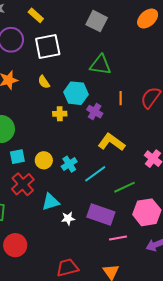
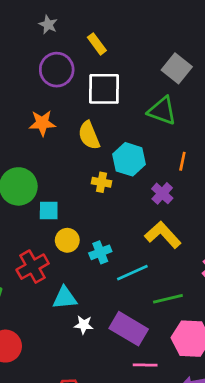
green triangle: (101, 65) -> (162, 111), moved
yellow semicircle: (44, 82) -> (89, 135), size x1.5
orange line: (121, 98) -> (182, 161), moved
purple cross: (95, 112) -> (162, 193), moved
cyan square: (17, 157) -> (49, 211), moved

